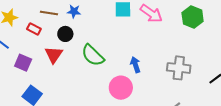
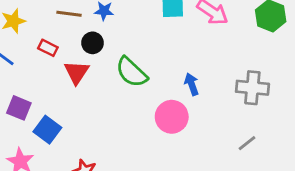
red rectangle: (34, 29) -> (48, 48), moved
purple square: (23, 63) -> (19, 108), moved

